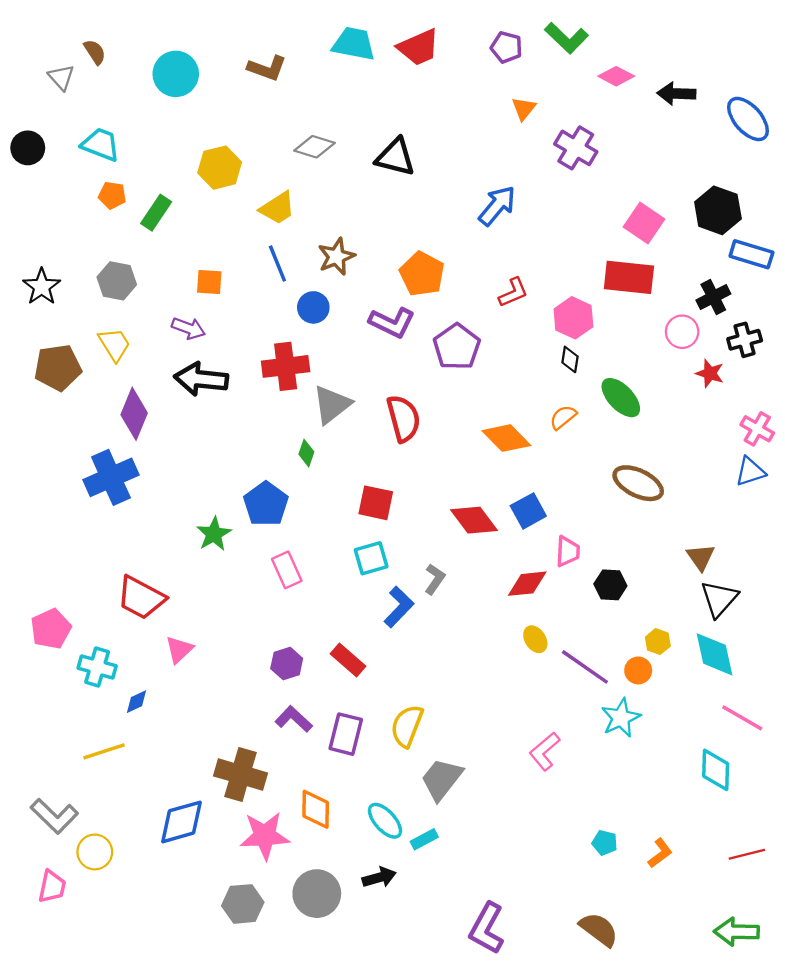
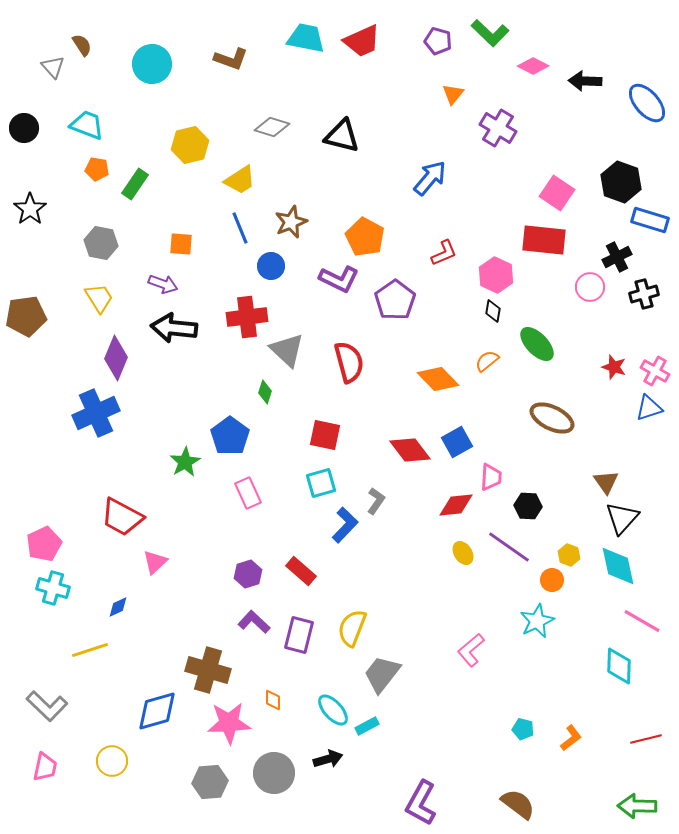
black star: (42, 287) -> (30, 209), moved
brown pentagon: (58, 368) -> (26, 316), moved
red star: (710, 373) -> (614, 367), moved
gray triangle: (332, 405) -> (287, 350), turned -39
cyan cross: (97, 667) -> (53, 588), moved
purple line: (585, 667) -> (509, 547), moved
orange diamond: (316, 809) -> (273, 700), size x0.6
yellow circle: (95, 852) -> (112, 761), moved

